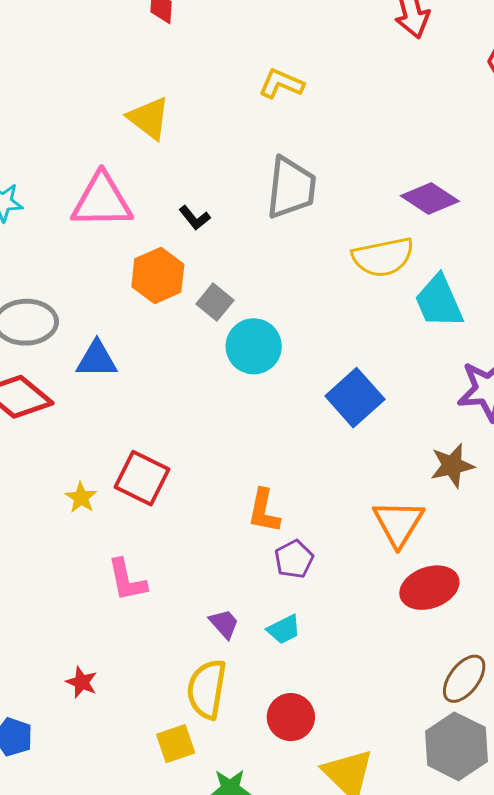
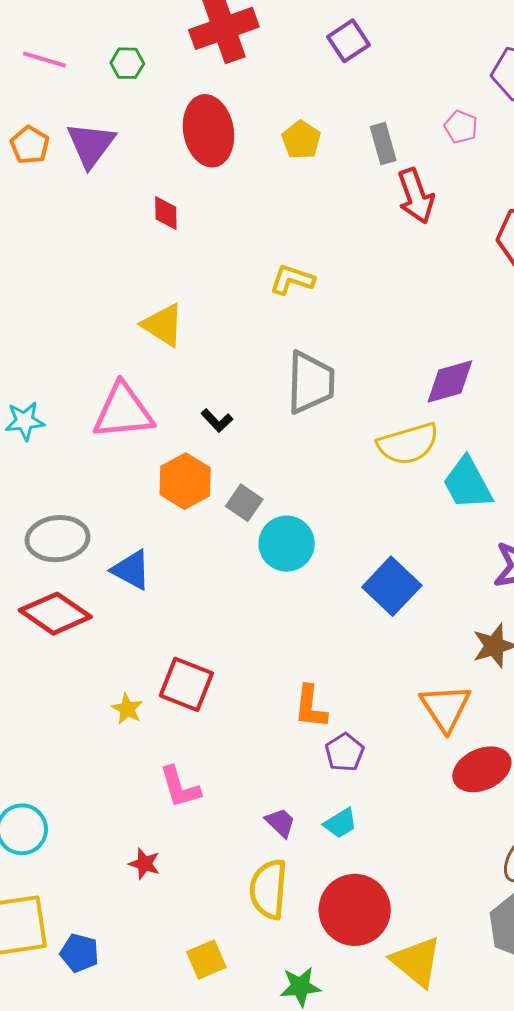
purple diamond: (430, 199) -> (450, 382), turned -44
blue triangle: (97, 359) -> (131, 570), turned 33
red star: (82, 682) -> (144, 864), moved
red circle: (291, 717) -> (355, 910), size x1.5
yellow square: (176, 744) -> (206, 959), moved

